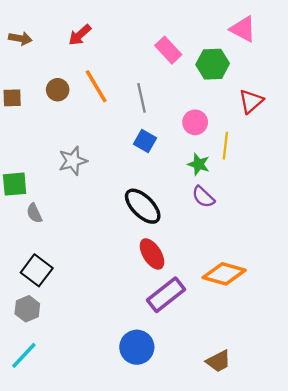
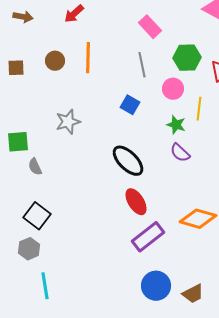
green hexagon: (213, 64) -> (187, 58), moved
orange line: (96, 86) -> (88, 58), turned 32
gray line: (142, 98) -> (142, 65), moved
blue circle: (137, 347) -> (156, 286), moved
cyan line: (24, 355) -> (45, 286), moved, turned -52

